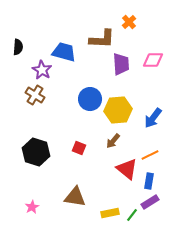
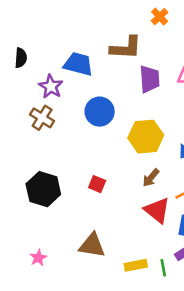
orange cross: (129, 22) -> (160, 17), moved
blue circle: (90, 99) -> (100, 112), moved
brown arrow: (113, 141) -> (151, 178), moved
green line: (132, 215) -> (163, 268), turned -48

